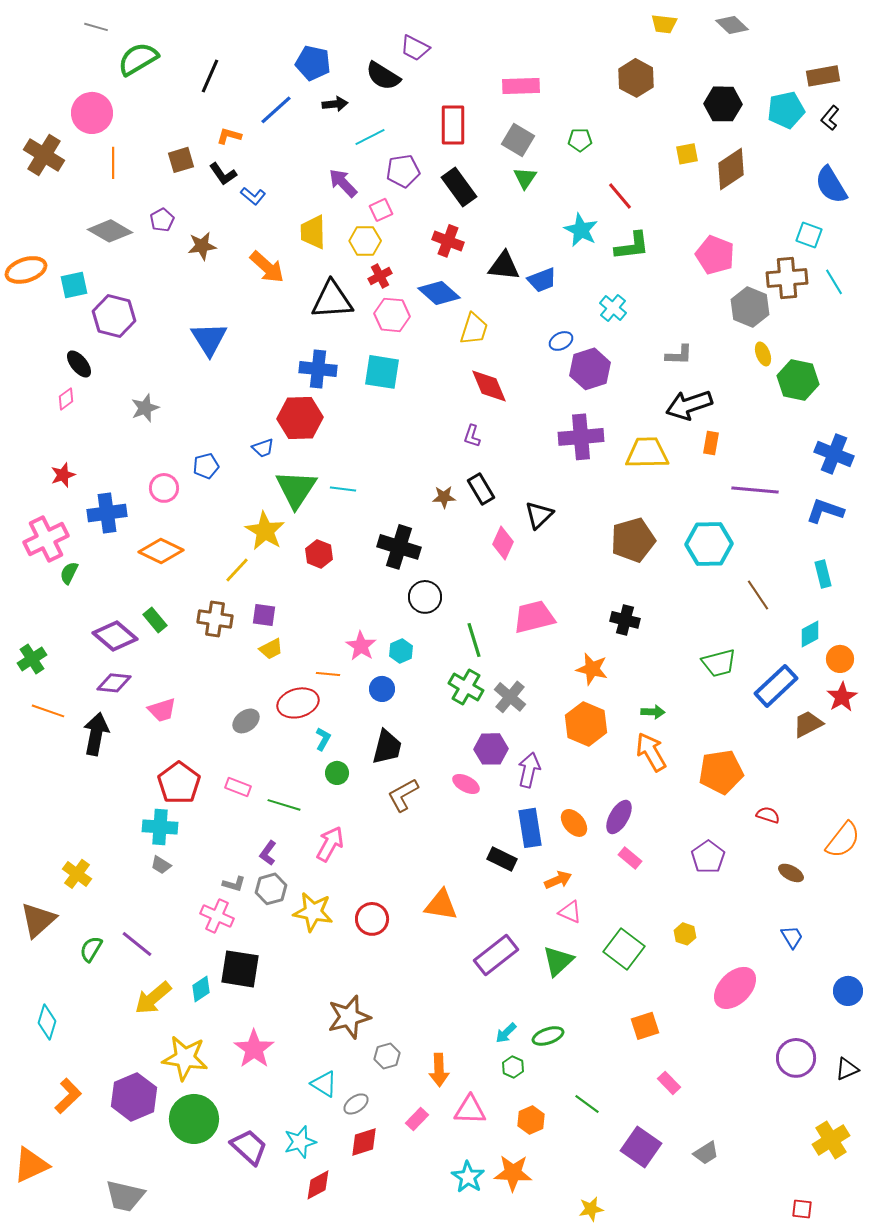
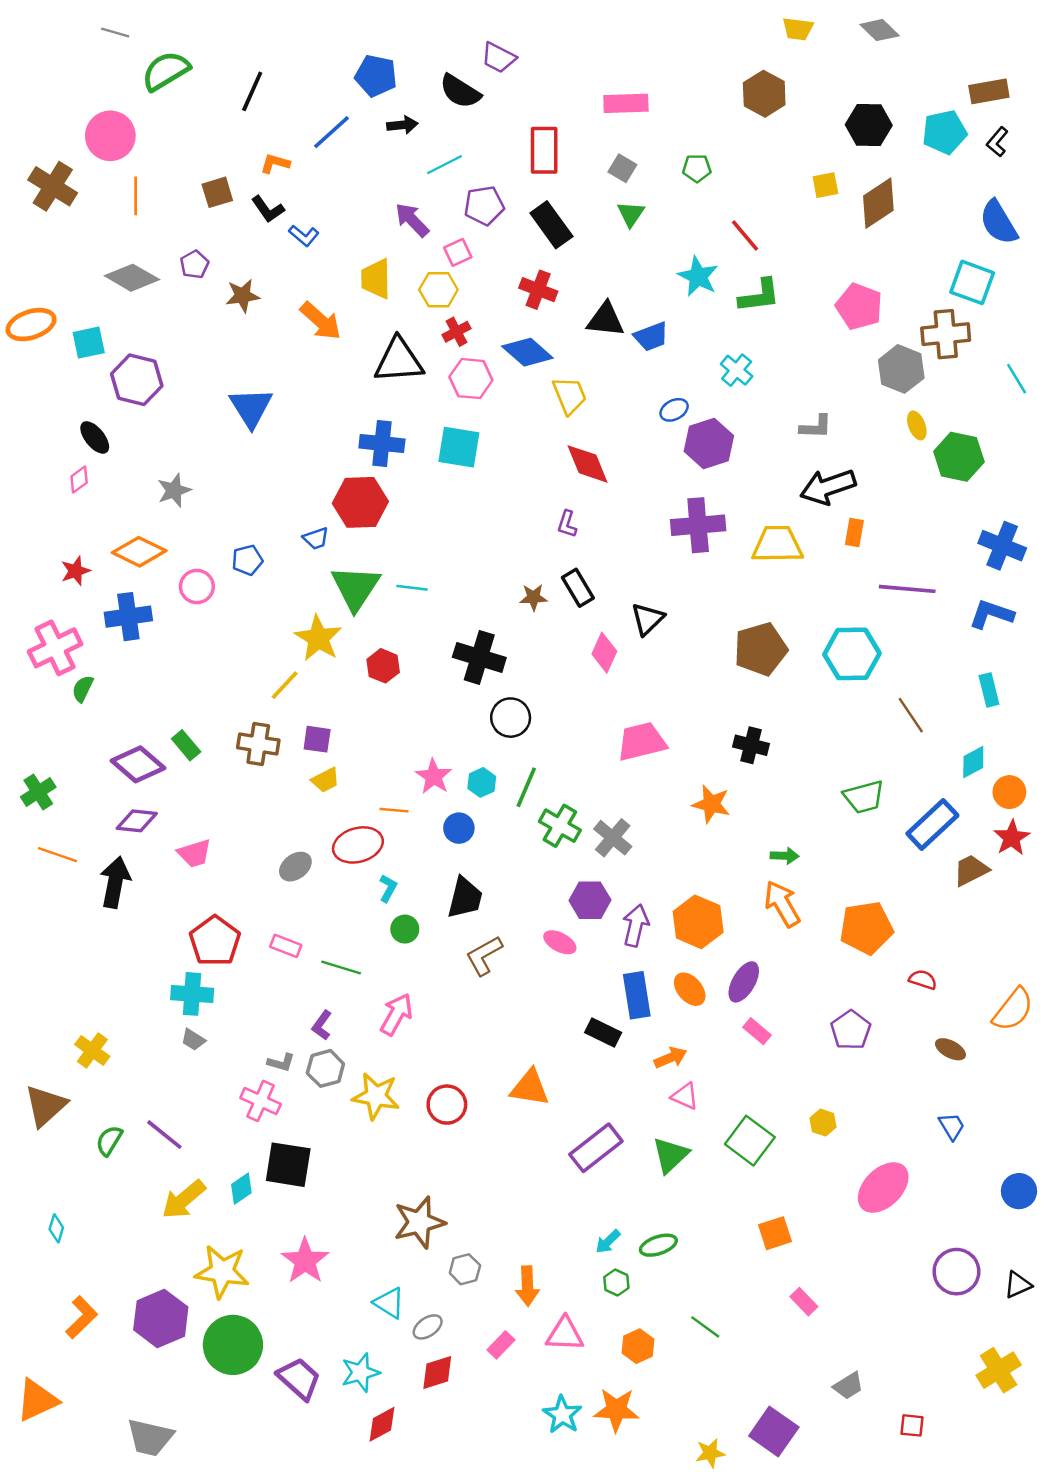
gray square: (518, 140) -> (622, 168), size x0.7
cyan square: (809, 235) -> (972, 282), size x1.4
cyan line: (834, 282) -> (1017, 379), moved
yellow trapezoid: (474, 329) -> (569, 395), turned -40
orange diamond: (161, 551) -> (139, 552), moved
green line: (474, 640) -> (526, 787), moved, turned 40
orange hexagon: (586, 724) -> (698, 922), moved
cyan diamond: (47, 1022) -> (56, 1228), size x0.7
purple square: (641, 1147) -> (774, 1431), moved
red square: (802, 1209) -> (912, 1425), moved

